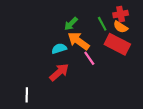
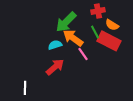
red cross: (121, 14) -> (98, 11), moved
green arrow: (71, 24) -> (66, 22), size x1.6
green line: (102, 24) -> (95, 32), moved

